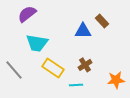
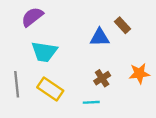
yellow rectangle: (53, 68) -> (50, 89), moved
gray line: (14, 70) -> (17, 84), turned 35
orange star: (116, 80) -> (139, 73), moved

